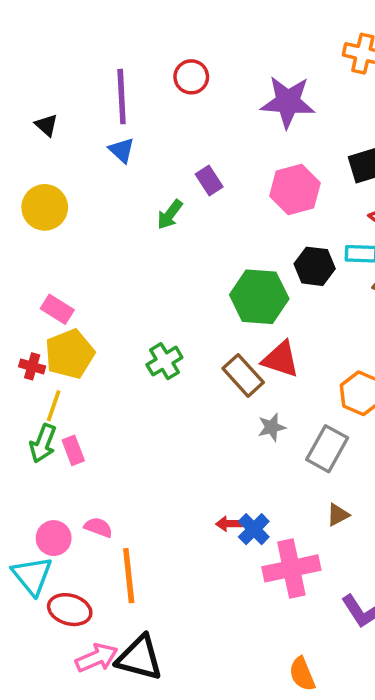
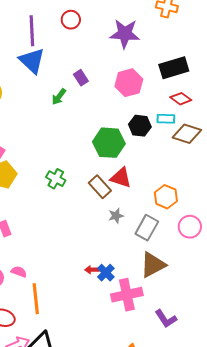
blue triangle: (122, 150) -> (32, 61), size x1.8
green cross: (164, 361) -> (56, 179), turned -30
brown triangle: (338, 515) -> (153, 265), size x2.0

